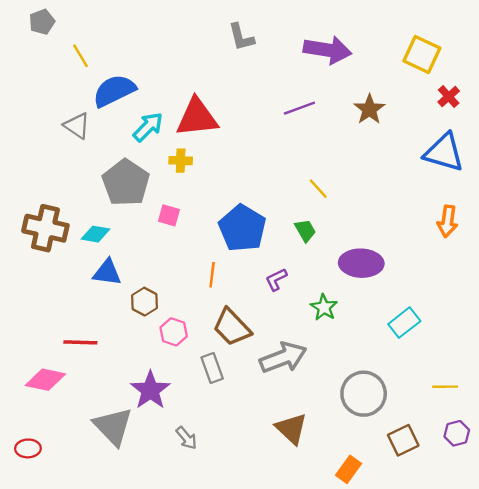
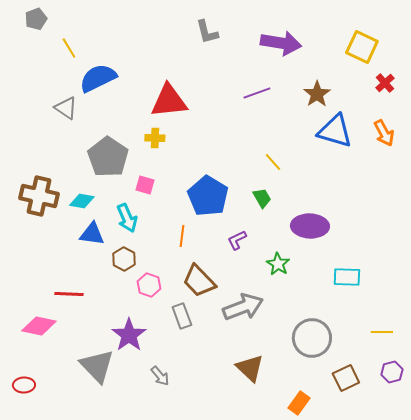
cyan arrow: (148, 127) -> (127, 218), moved, turned 112
blue triangle: (444, 152) -> (335, 131), moved
orange arrow: (447, 221) -> (384, 133), moved, turned -36
cyan rectangle: (404, 323) -> (347, 277), turned 40

